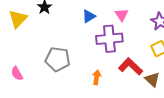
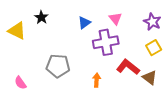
yellow triangle: (18, 19) -> (17, 31), turned -42

